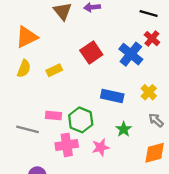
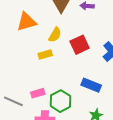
yellow semicircle: (24, 69) -> (55, 35), moved
pink rectangle: (53, 116) -> (38, 93), turned -32

